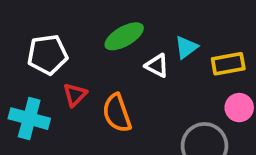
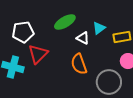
red triangle: (75, 95) -> (38, 54), size x1.5
orange semicircle: (117, 113) -> (79, 64), moved

